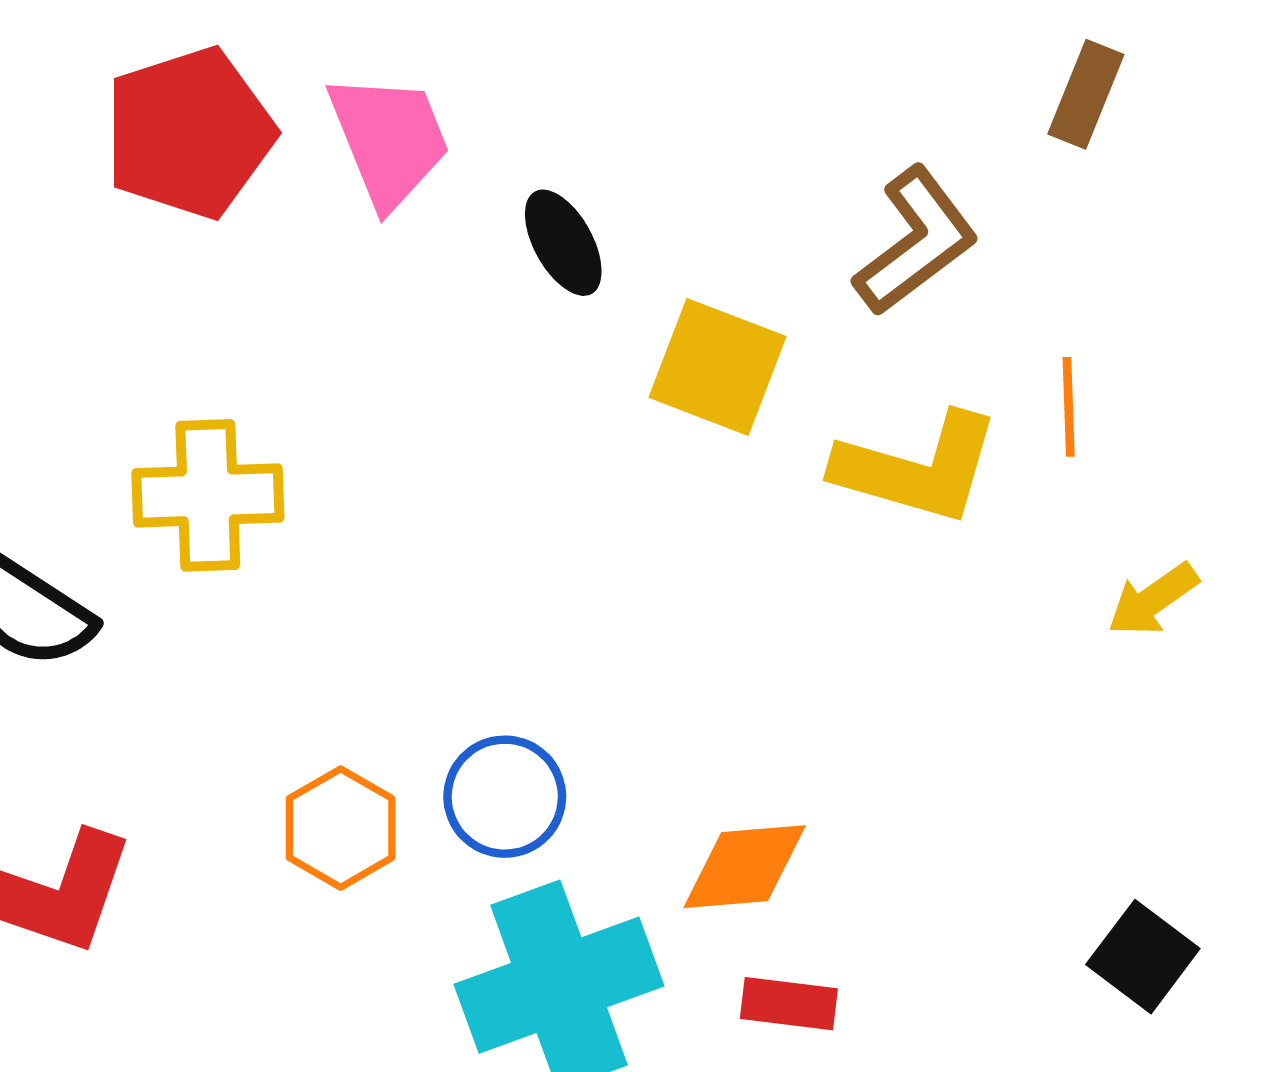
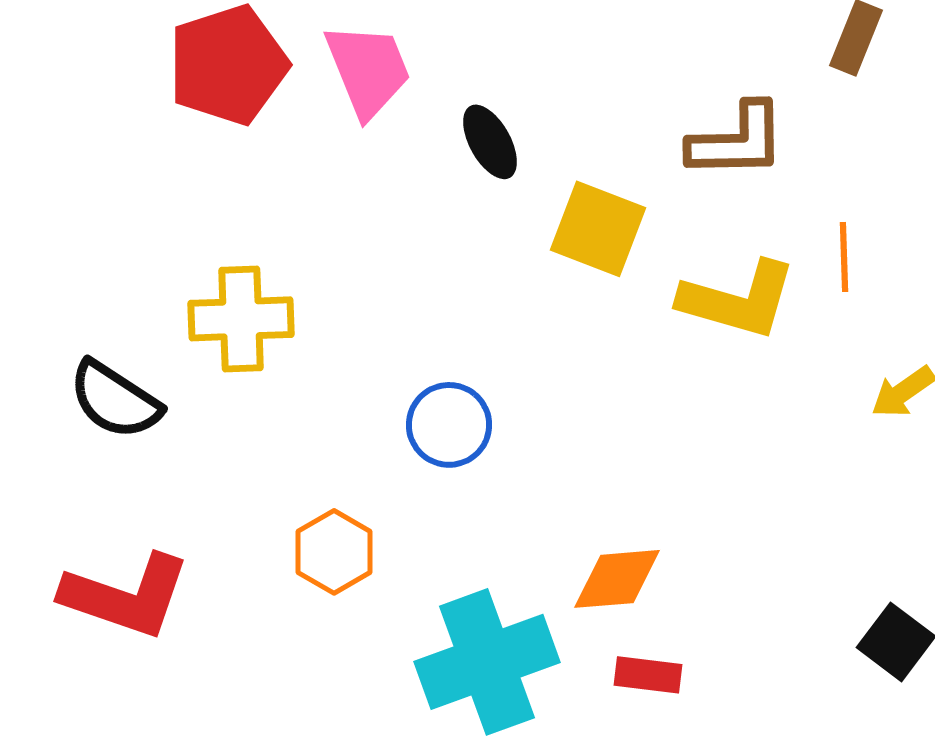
brown L-shape: (916, 241) -> (737, 141), turned 36
blue circle: (505, 797) -> (449, 425), moved

